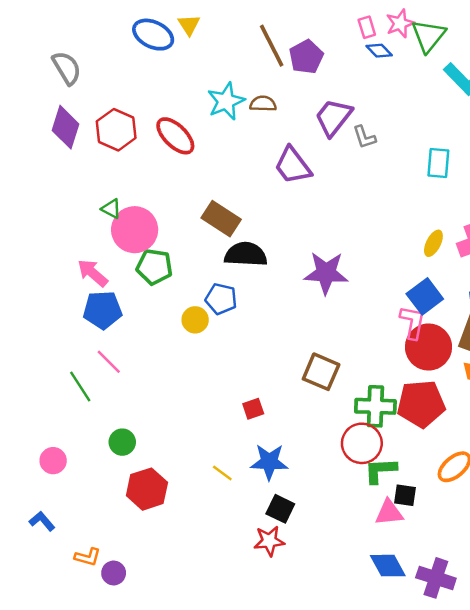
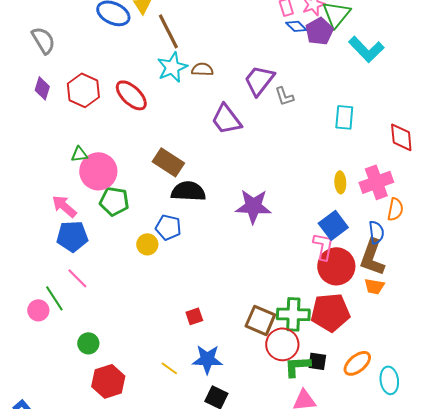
brown line: (272, 46) -> (168, 31), moved
purple pentagon: (306, 57) -> (319, 31), moved
purple diamond: (65, 127) -> (42, 88), size x0.7
green triangle: (111, 209) -> (79, 154), turned -36
yellow ellipse: (433, 243) -> (340, 182), turned -30
brown square: (321, 372) -> (260, 320), moved
pink circle: (53, 461) -> (38, 310), moved
black square: (405, 495) -> (317, 361), moved

